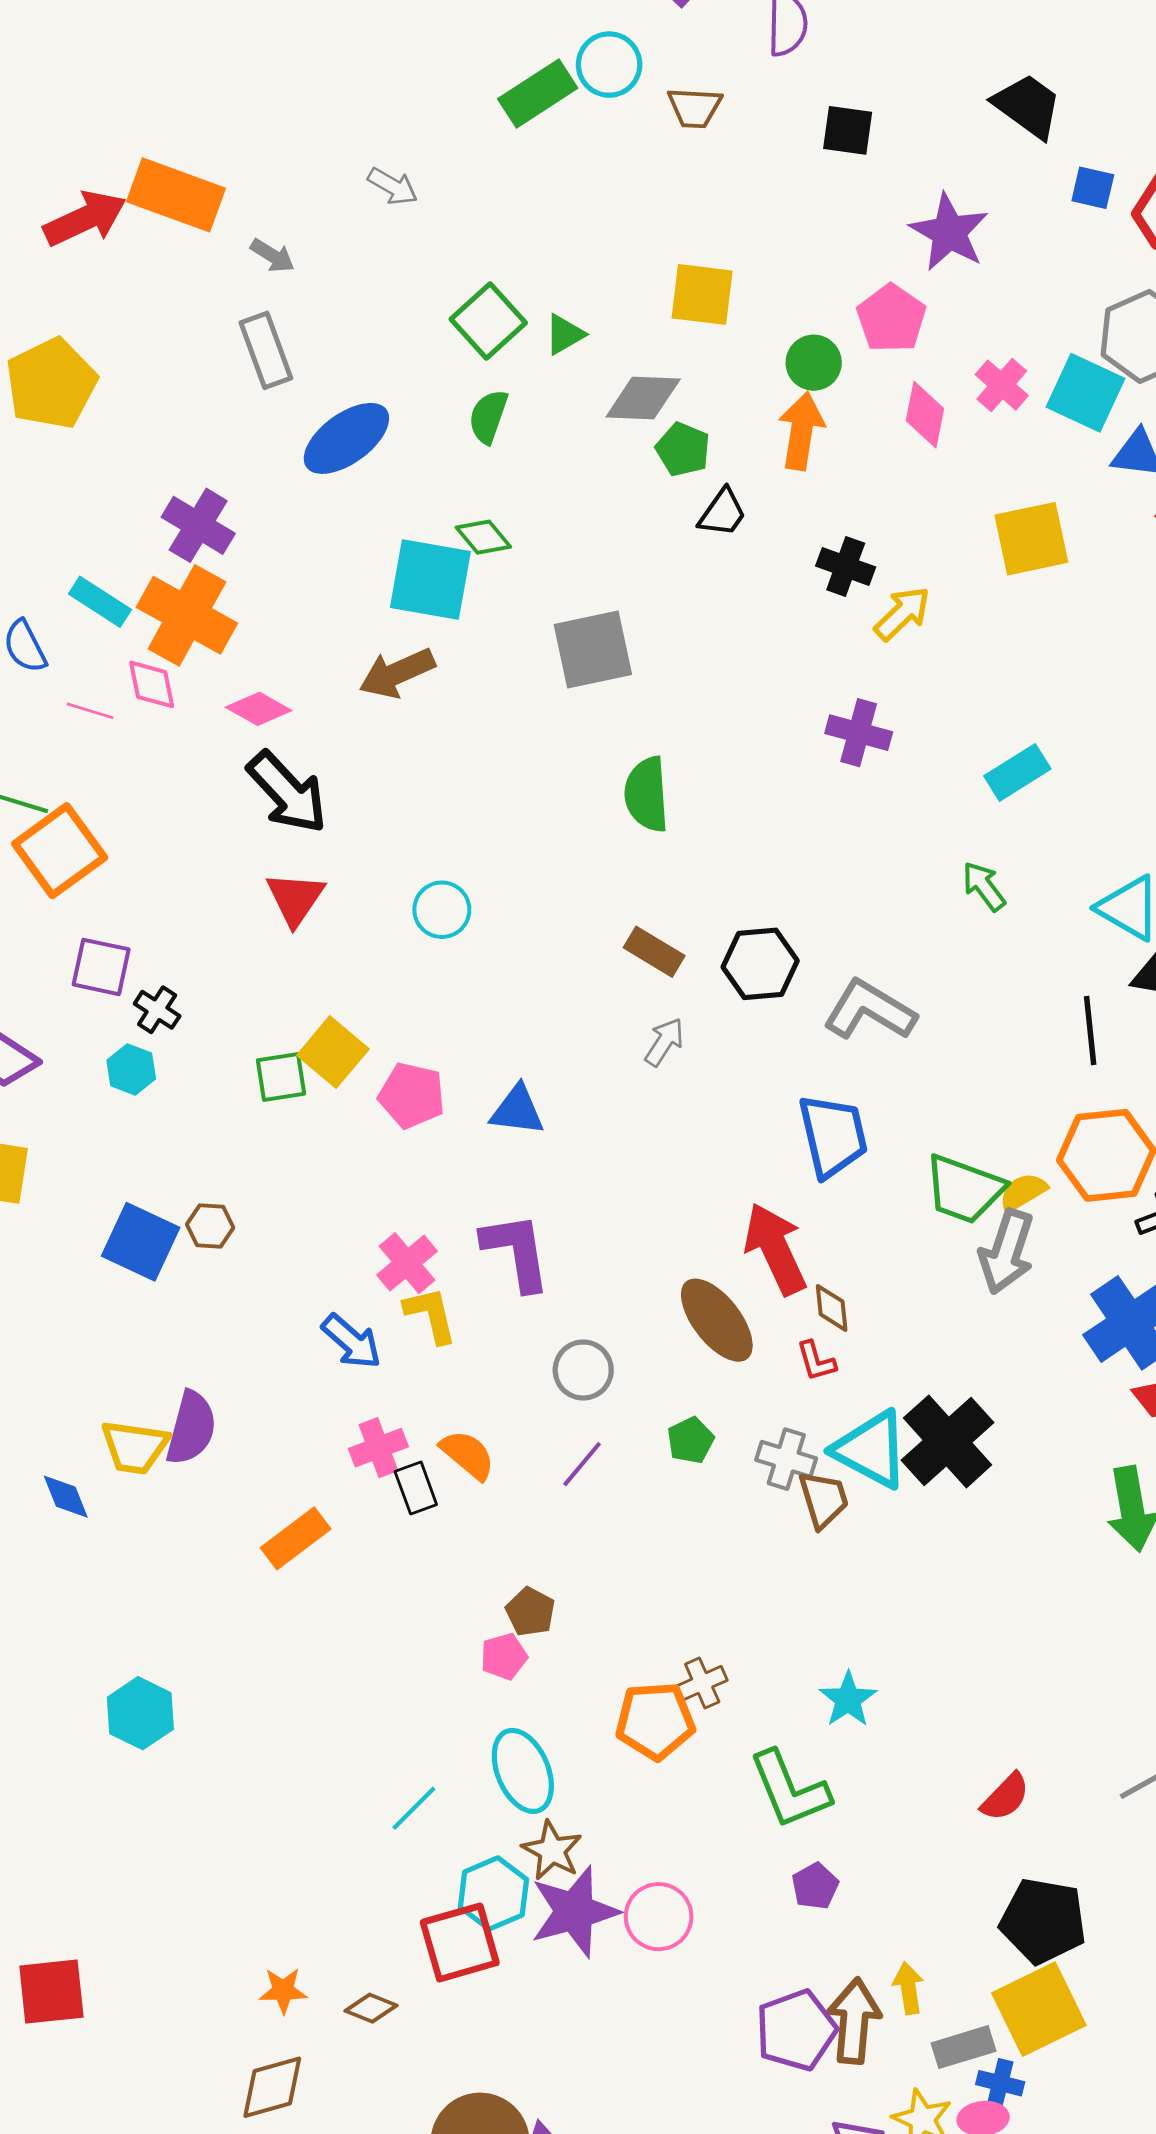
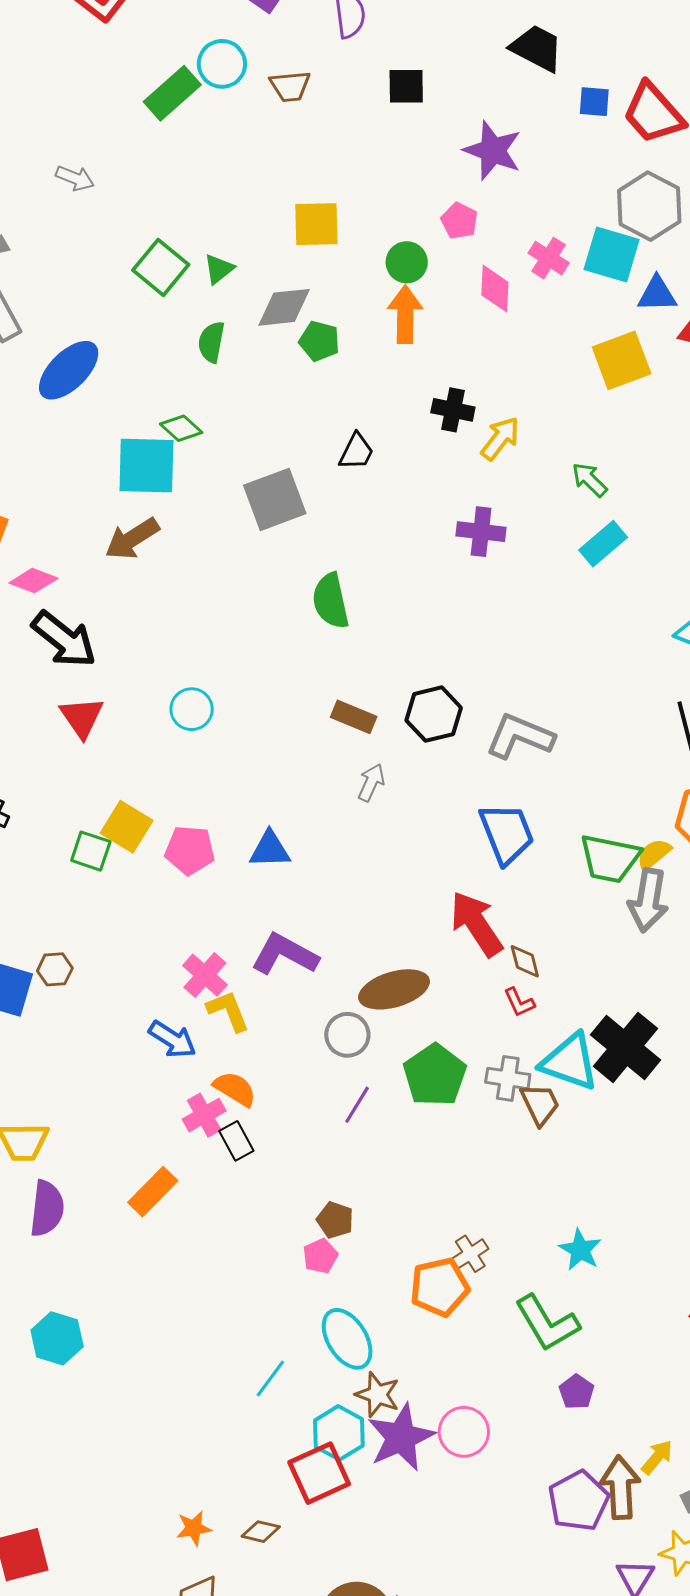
pink pentagon: (891, 318) -> (459, 221), size x0.7
green semicircle: (488, 417) -> (211, 342), moved
black trapezoid: (723, 513) -> (356, 452), moved
yellow square: (1031, 539) -> (622, 360), moved
green arrow: (984, 886) -> (590, 480), moved
green square: (281, 1077) -> (91, 851), turned 36
purple L-shape: (516, 1252) -> (285, 954), turned -44
brown ellipse: (717, 1320) -> (394, 989), moved, turned -60
purple semicircle: (191, 1428) -> (47, 1208), moved
green pentagon: (691, 1440) -> (435, 1075), size x1.8
orange semicircle: (468, 1455) -> (235, 1089), moved
yellow arrow: (908, 1988) -> (657, 1457), turned 57

